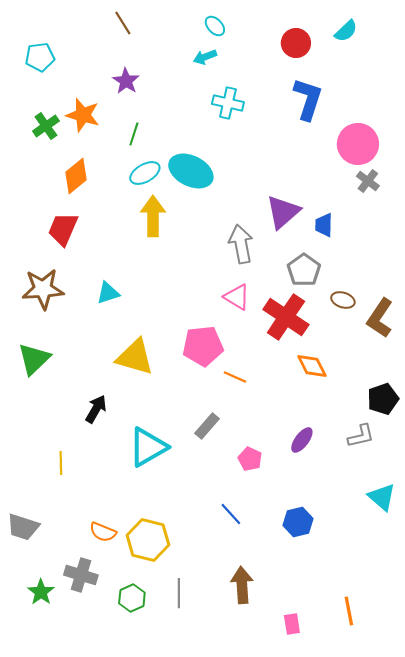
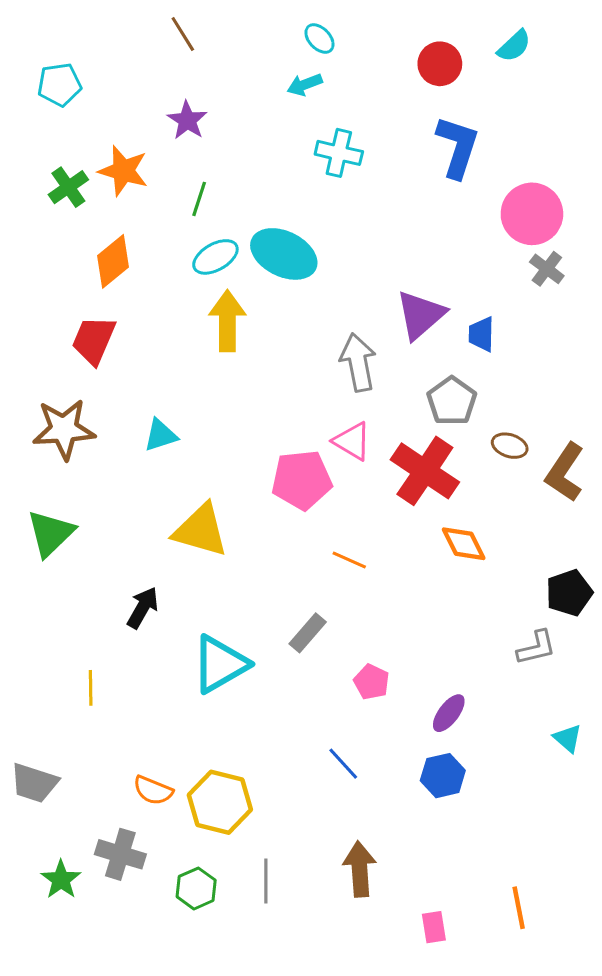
pink pentagon: (203, 346) -> (302, 480), moved
purple ellipse: (302, 440) -> (449, 713), moved
cyan triangle: (382, 497) -> (568, 738), size x0.7

